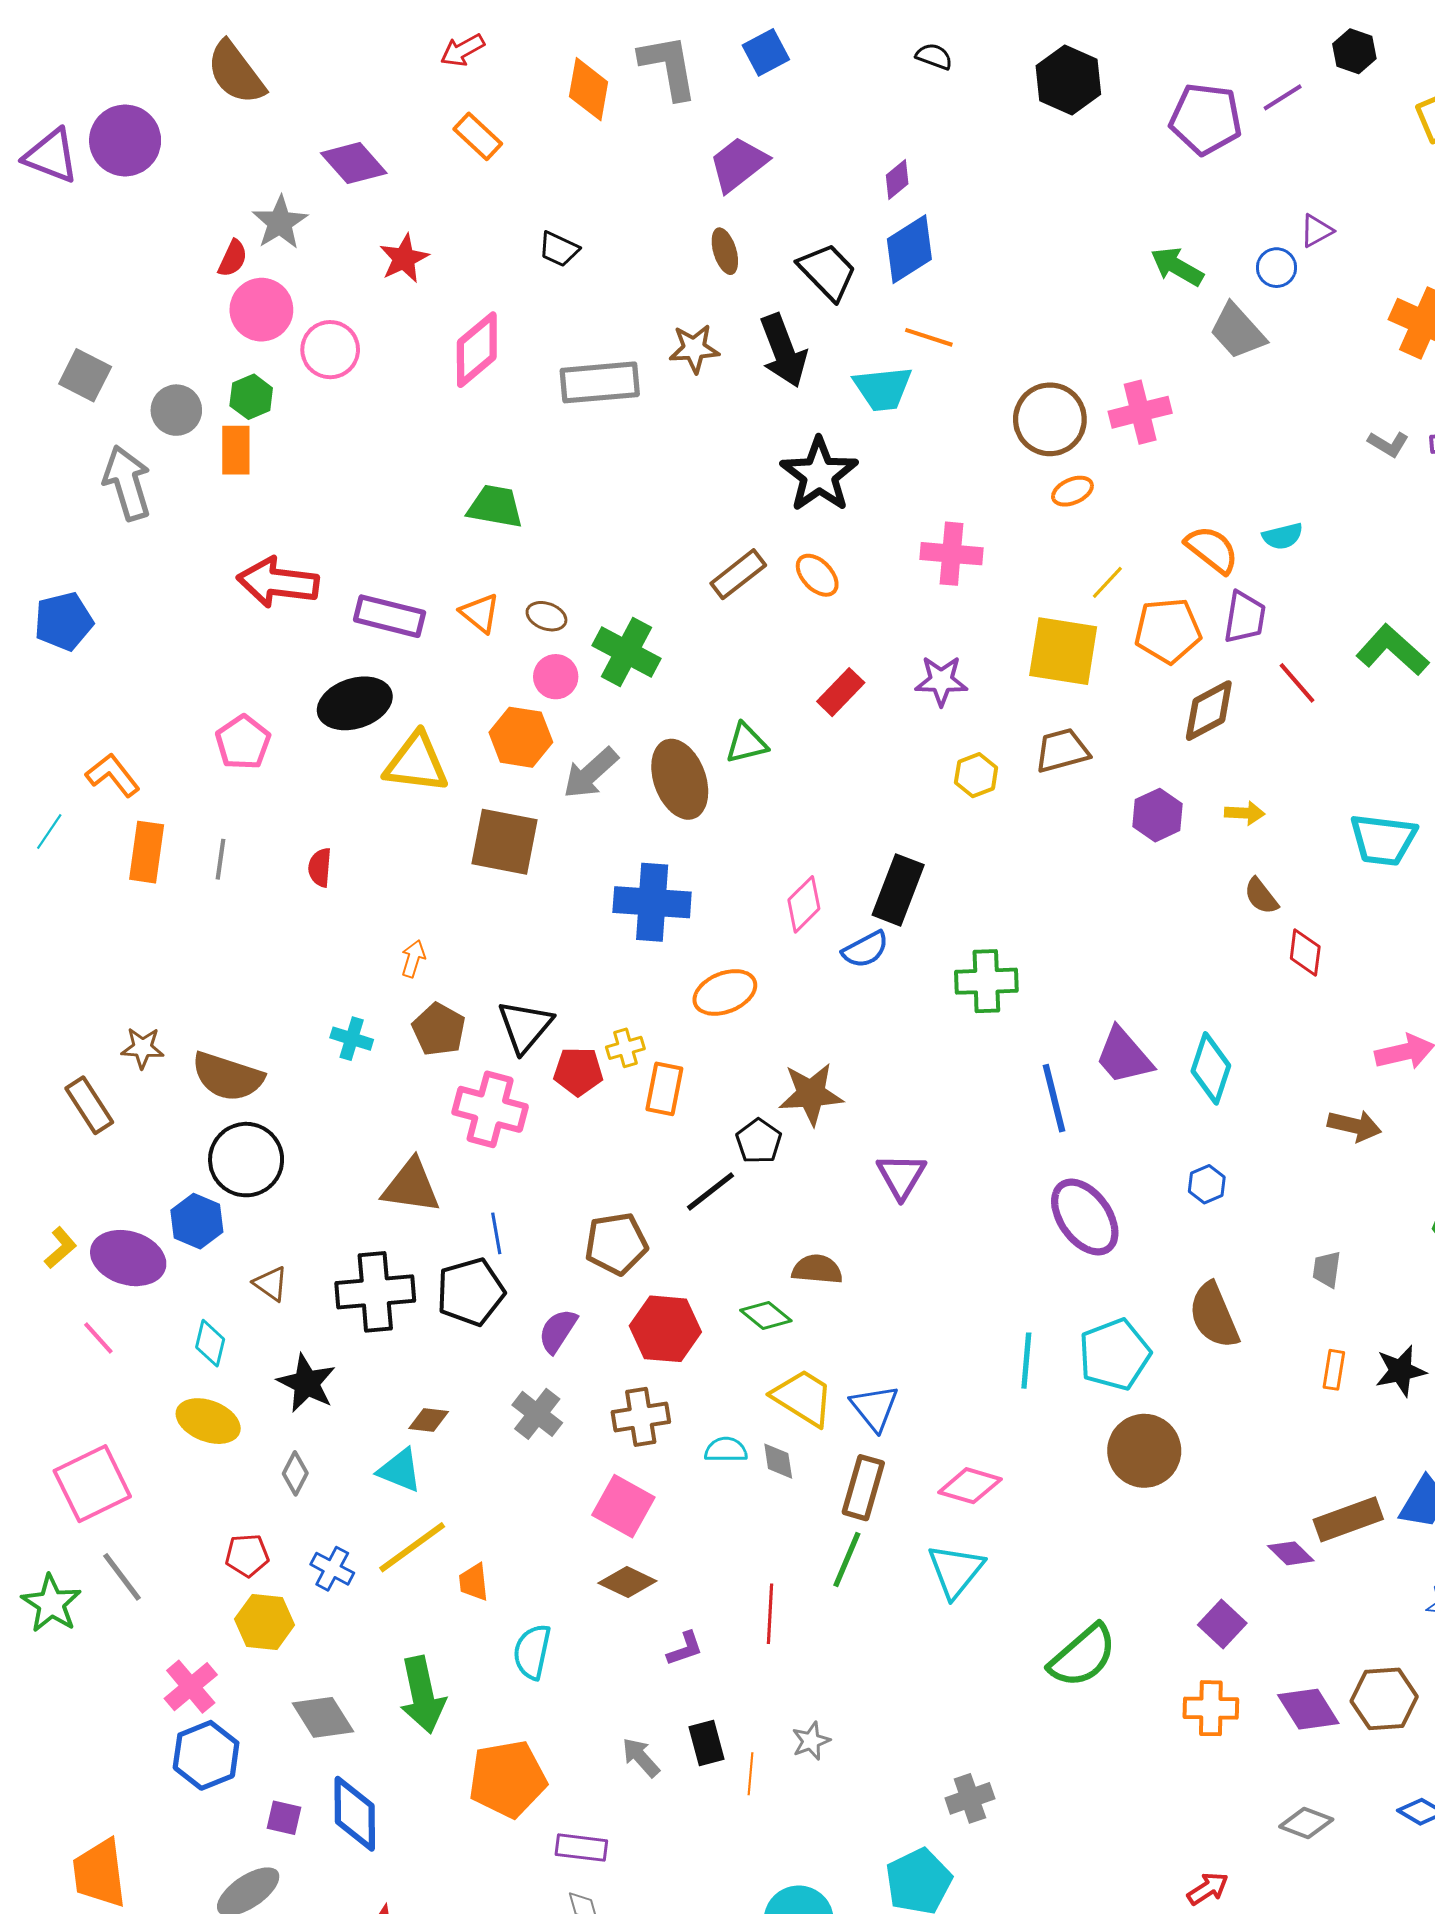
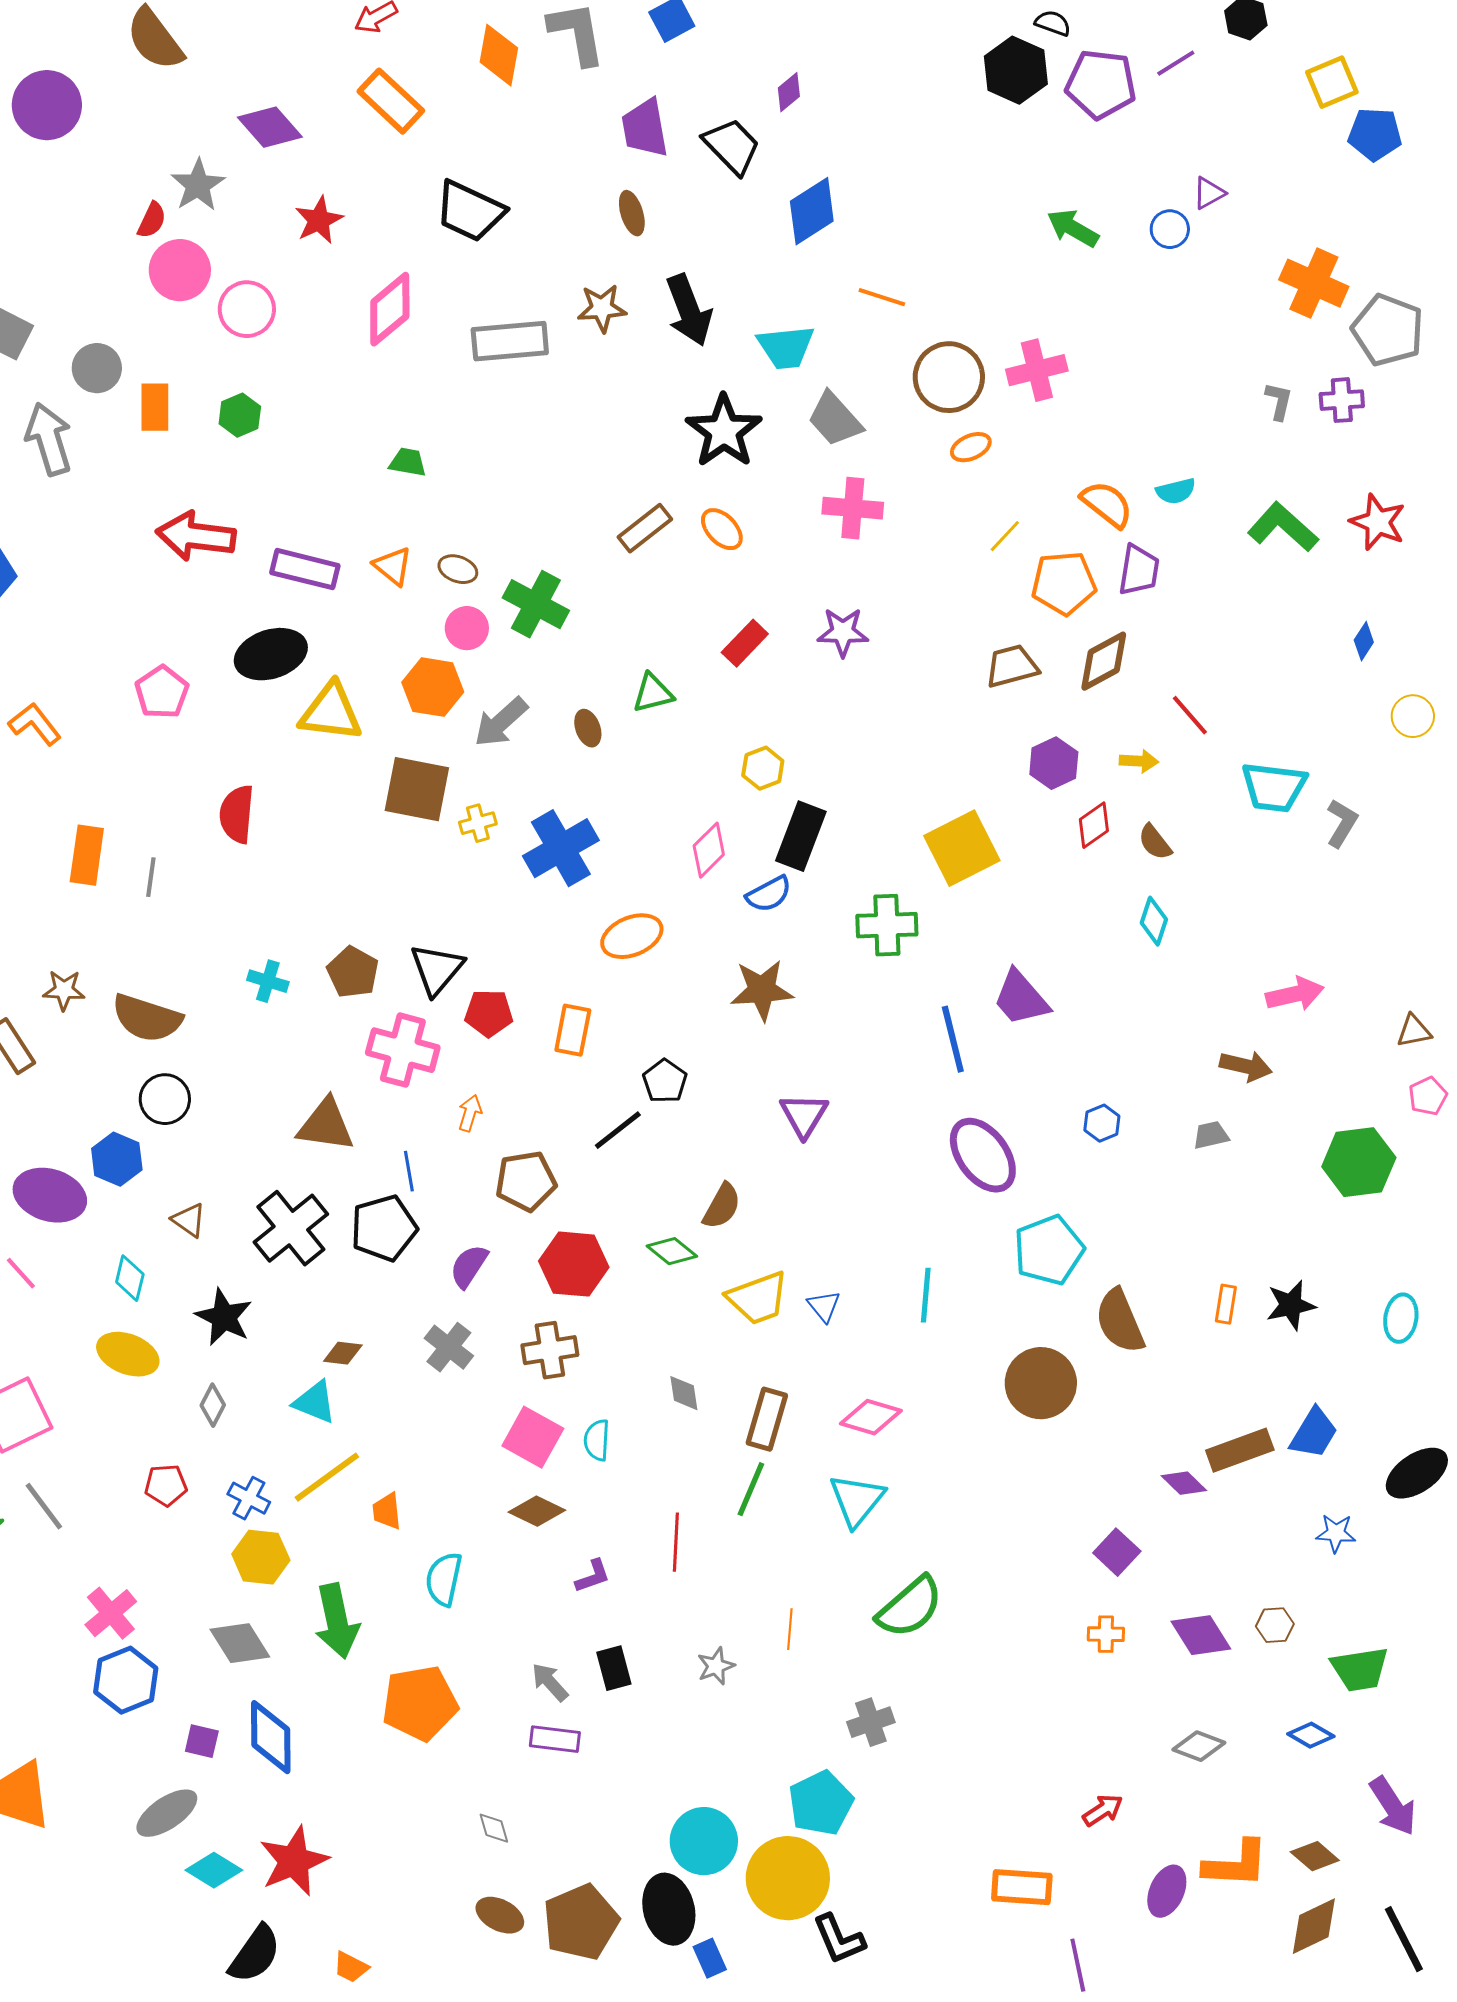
black semicircle: (934, 56) -> (1053, 23), moved
black hexagon: (1068, 80) -> (1016, 70), moved
orange rectangle: (478, 136) -> (391, 101), size x1.4
purple trapezoid: (738, 164) -> (645, 128), turned -62
purple diamond: (897, 179) -> (789, 92), moved
black trapezoid: (559, 249) -> (470, 211), size x1.8
black trapezoid: (827, 272) -> (732, 146), moved
gray trapezoid: (1238, 331) -> (835, 419), moved
orange line: (929, 337) -> (882, 297), moved
green hexagon: (251, 397) -> (240, 415), moved
gray L-shape: (1388, 444) -> (1279, 401), turned -108
green trapezoid: (495, 506) -> (408, 462), size x0.7
green L-shape: (1392, 650) -> (1283, 527), moved
yellow square: (1063, 651) -> (962, 848), moved, turned -36
red line: (1297, 683) -> (1190, 715), moved
brown trapezoid: (1062, 751) -> (1012, 666), moved
yellow hexagon: (976, 775) -> (763, 768), moved
brown ellipse: (680, 779) -> (588, 728), size x0.5
orange rectangle: (147, 852) -> (87, 855), moved
gray line: (220, 859) -> (151, 877), moved
red semicircle: (320, 867) -> (237, 814), size x1.5
blue cross: (652, 902) -> (561, 848), turned -34
red diamond: (1305, 952) -> (1094, 825), moved, turned 48
orange arrow: (413, 959) -> (470, 1113), moved
yellow cross: (625, 1048) -> (478, 823), moved
cyan diamond: (1211, 1068) -> (1154, 921), moved, size x0.7
brown star: (811, 1094) -> (762, 990), moved
black circle: (246, 1160) -> (165, 1099), size x0.7
brown semicircle: (817, 1269) -> (722, 1206), turned 114
gray trapezoid: (1327, 1269) -> (1211, 1135), moved, turned 69
black cross: (375, 1292) -> (291, 1228), turned -34
brown semicircle: (1214, 1315) -> (1120, 1321), moved
cyan pentagon: (1114, 1354) -> (1049, 1250), moved
yellow trapezoid: (803, 1397) -> (758, 1298), moved, turned 128
blue triangle: (875, 1408) -> (824, 1306), moved, size x0.7
cyan semicircle: (726, 1450) -> (597, 1440), moved, turned -87
yellow hexagon: (265, 1622) -> (261, 1557), moved
green semicircle: (1083, 1656) -> (910, 1607), moved
brown hexagon: (1384, 1699) -> (1275, 1625), size x0.6
orange cross: (1211, 1708) -> (1106, 1634), size x0.7
orange line: (751, 1774) -> (790, 1629), moved
purple rectangle: (581, 1848) -> (555, 1739), moved

